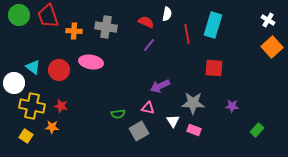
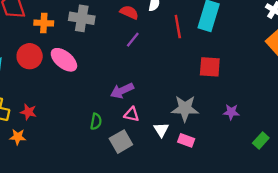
pink ellipse: (91, 62) -> (64, 60), turned 30
red circle: (59, 70) -> (30, 56), moved
purple arrow: (160, 86) -> (122, 91), moved
green semicircle: (118, 114) -> (96, 121), turned -72

